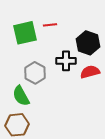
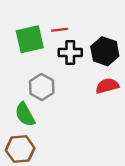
black cross: (66, 61) -> (70, 52), moved

